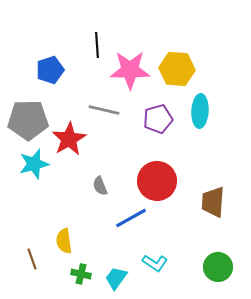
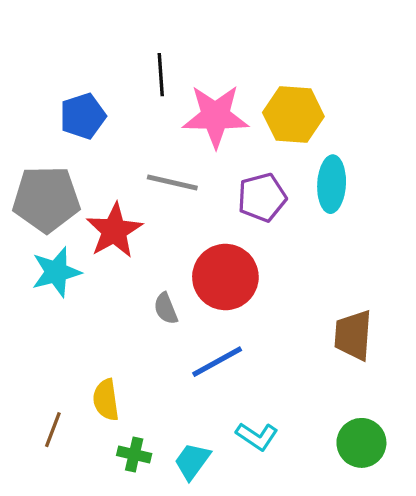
red circle: (157, 181) -> (225, 277), moved
brown line: (32, 259) -> (53, 430), turned 40

